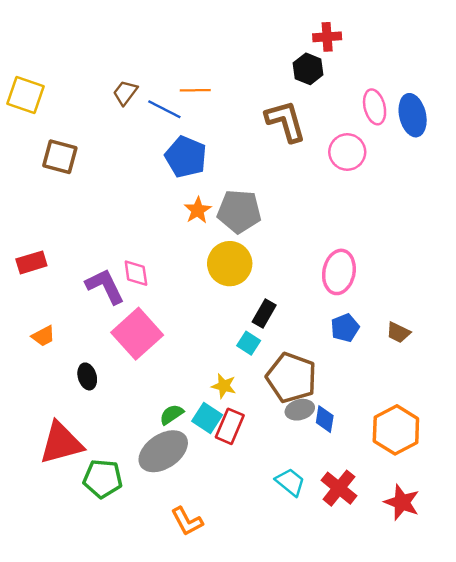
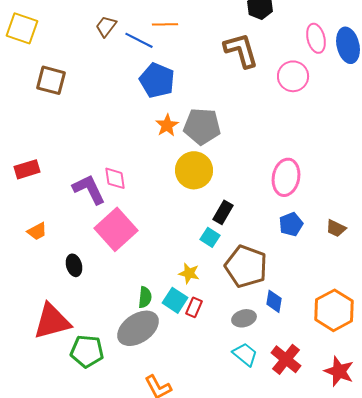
gray ellipse: (300, 410) -> (244, 318), moved
green semicircle: (172, 414) -> (145, 297), turned 130
red rectangle: (230, 426) -> (194, 307), size x0.7

